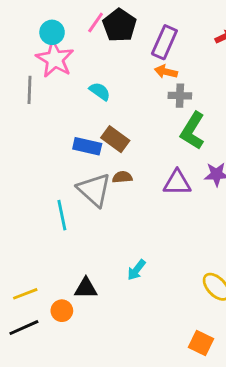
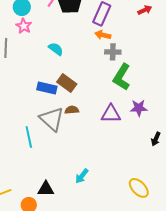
pink star: (55, 59) -> (24, 26), size x0.6

